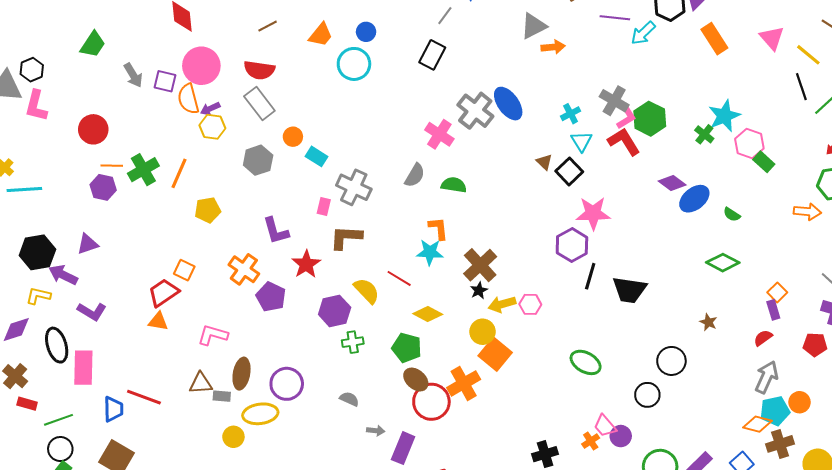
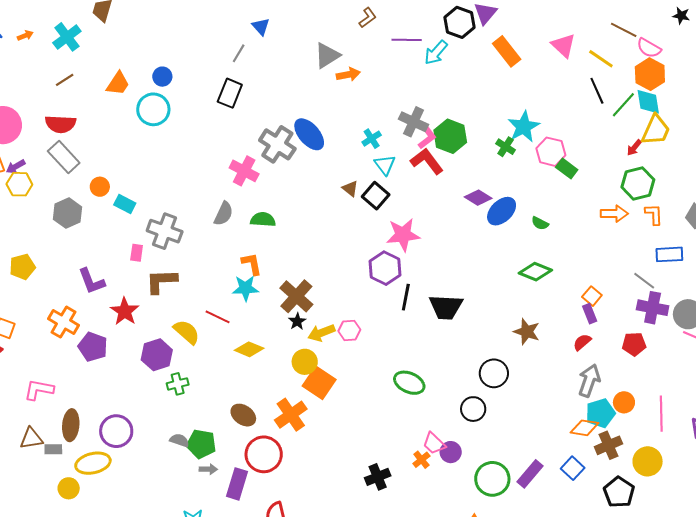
brown star: (708, 322) -> (527, 332), size x1.5
green pentagon: (407, 348) -> (201, 444), moved
red circle: (431, 402) -> (264, 454), moved

